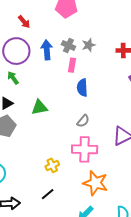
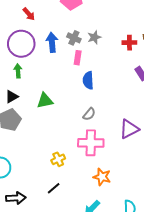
green arrow: (13, 78) -> (18, 71), turned 32
orange star: (95, 183) -> (102, 177), size x0.7

